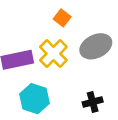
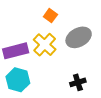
cyan hexagon: (34, 99) -> (18, 80), moved

